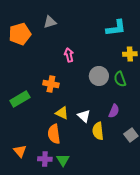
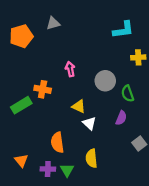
pink arrow: (69, 55) -> (70, 69), moved
green semicircle: (120, 79) -> (128, 94), moved
orange cross: (51, 84) -> (43, 89), moved
yellow triangle: (62, 113) -> (79, 106), moved
yellow semicircle: (98, 131) -> (91, 158), moved

